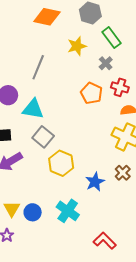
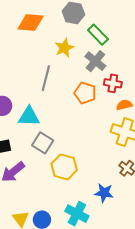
gray cross: (106, 63) -> (95, 61), size x1.5
gray line: (38, 67) -> (46, 78), moved
blue star: (95, 182) -> (104, 193), moved, turned -30

